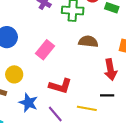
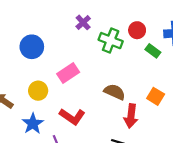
brown semicircle: (88, 42) -> (115, 92), moved
yellow circle: (14, 74) -> (38, 91), moved

